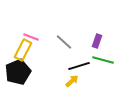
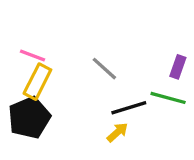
pink line: (31, 37) -> (33, 56), moved
purple rectangle: (97, 41) -> (178, 67), moved

